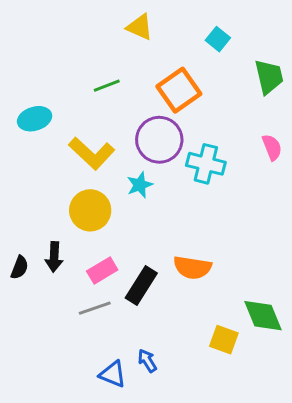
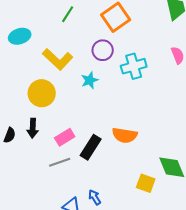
green line: (107, 86) -> (68, 14), turned -36
purple circle: (159, 140) -> (103, 50), size x0.7
cyan cross: (206, 164) -> (134, 66), turned -30
yellow circle: (90, 210) -> (42, 93), moved

